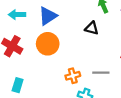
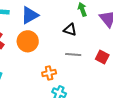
gray line: (101, 73) -> (73, 54), moved

